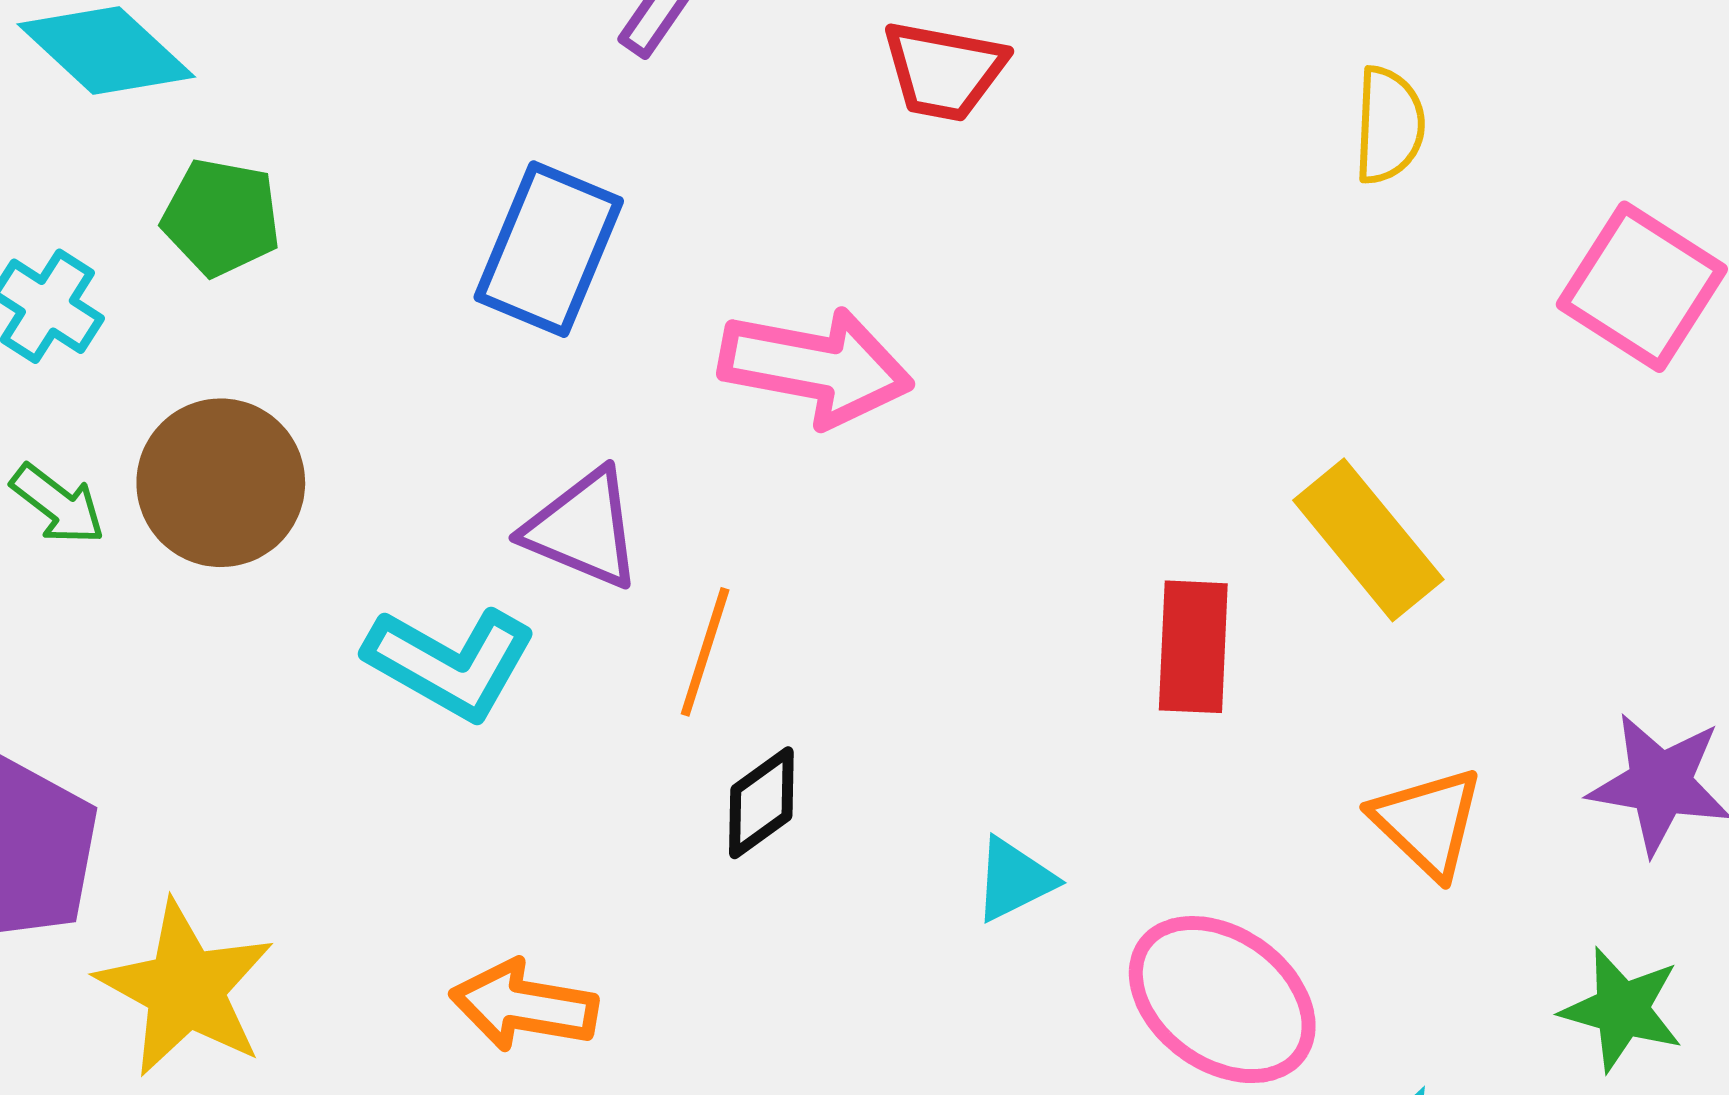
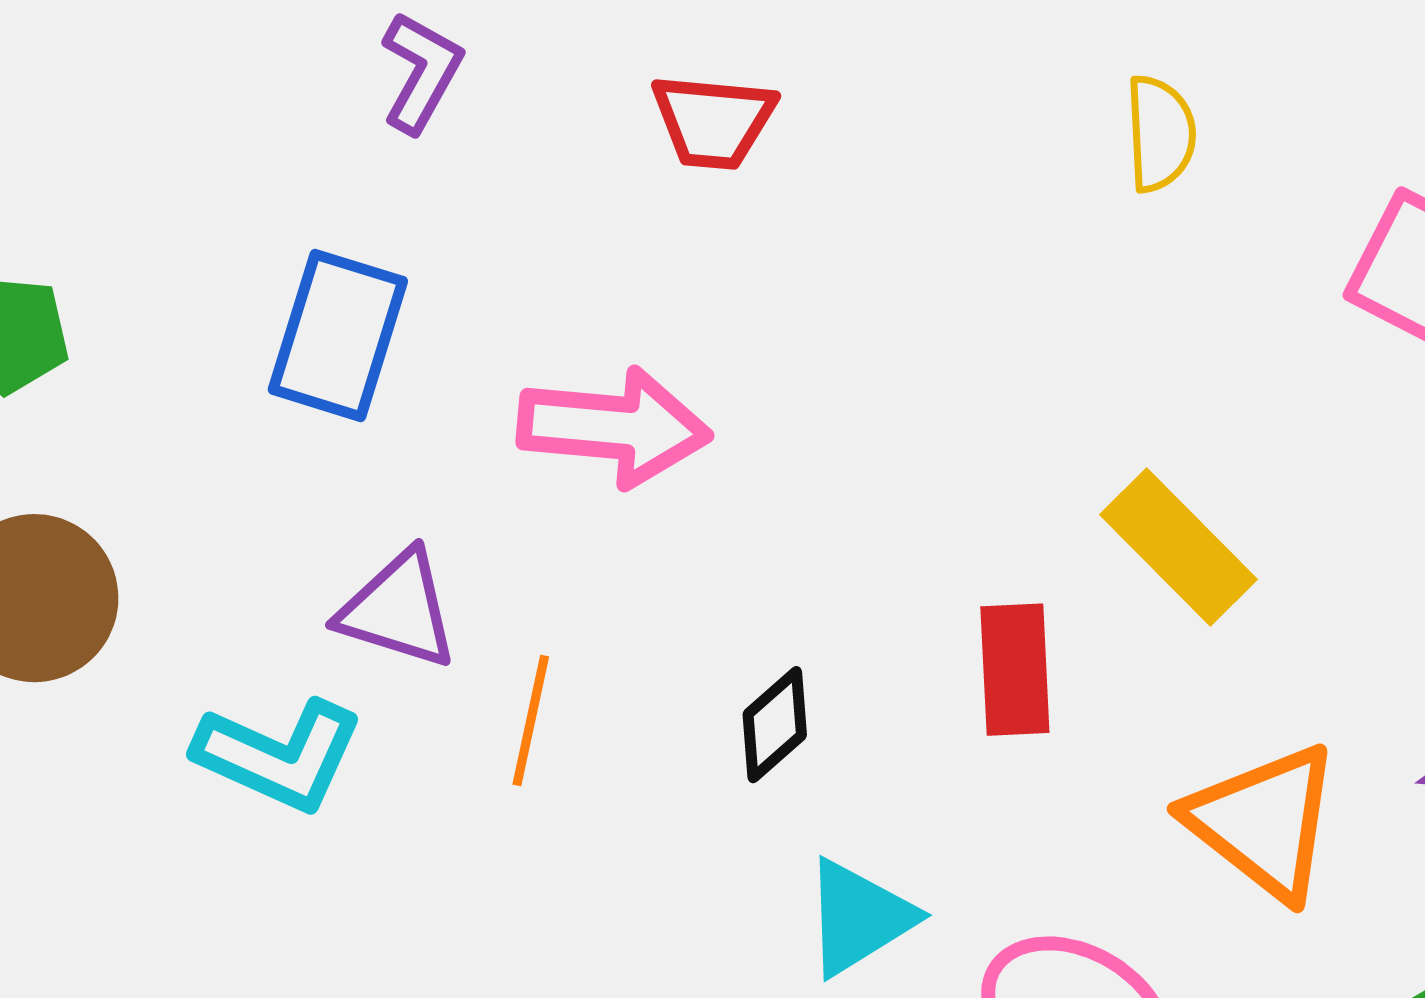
black diamond: (761, 803) -> (775, 725), moved
orange triangle: (1427, 822) -> (1264, 822), size x1.4
cyan triangle: (1014, 880) -> (859, 917), size x1.4

